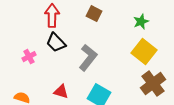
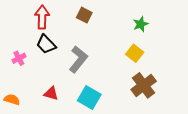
green star: (141, 22) -> (141, 24), moved
yellow square: (144, 52) -> (135, 53), size x0.7

